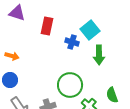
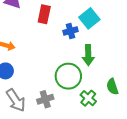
blue cross: (72, 42) -> (70, 31), turned -32
green arrow: (99, 55) -> (88, 55), moved

